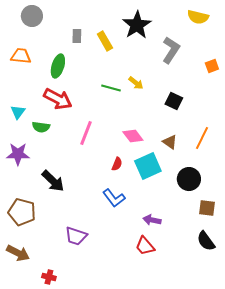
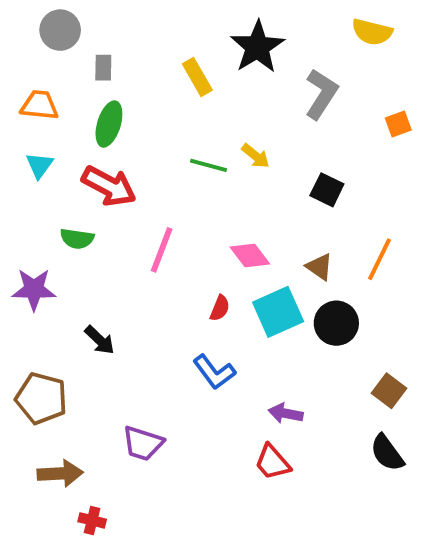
gray rectangle: (77, 36) -> (103, 68), moved
cyan triangle: (18, 112) -> (39, 165), moved
black circle: (189, 179) -> (336, 323), moved
black arrow: (53, 181) -> (100, 340), size x0.7
brown square: (207, 208) -> (389, 391), turned 30
brown arrow: (18, 253) -> (60, 473), moved, turned -30

